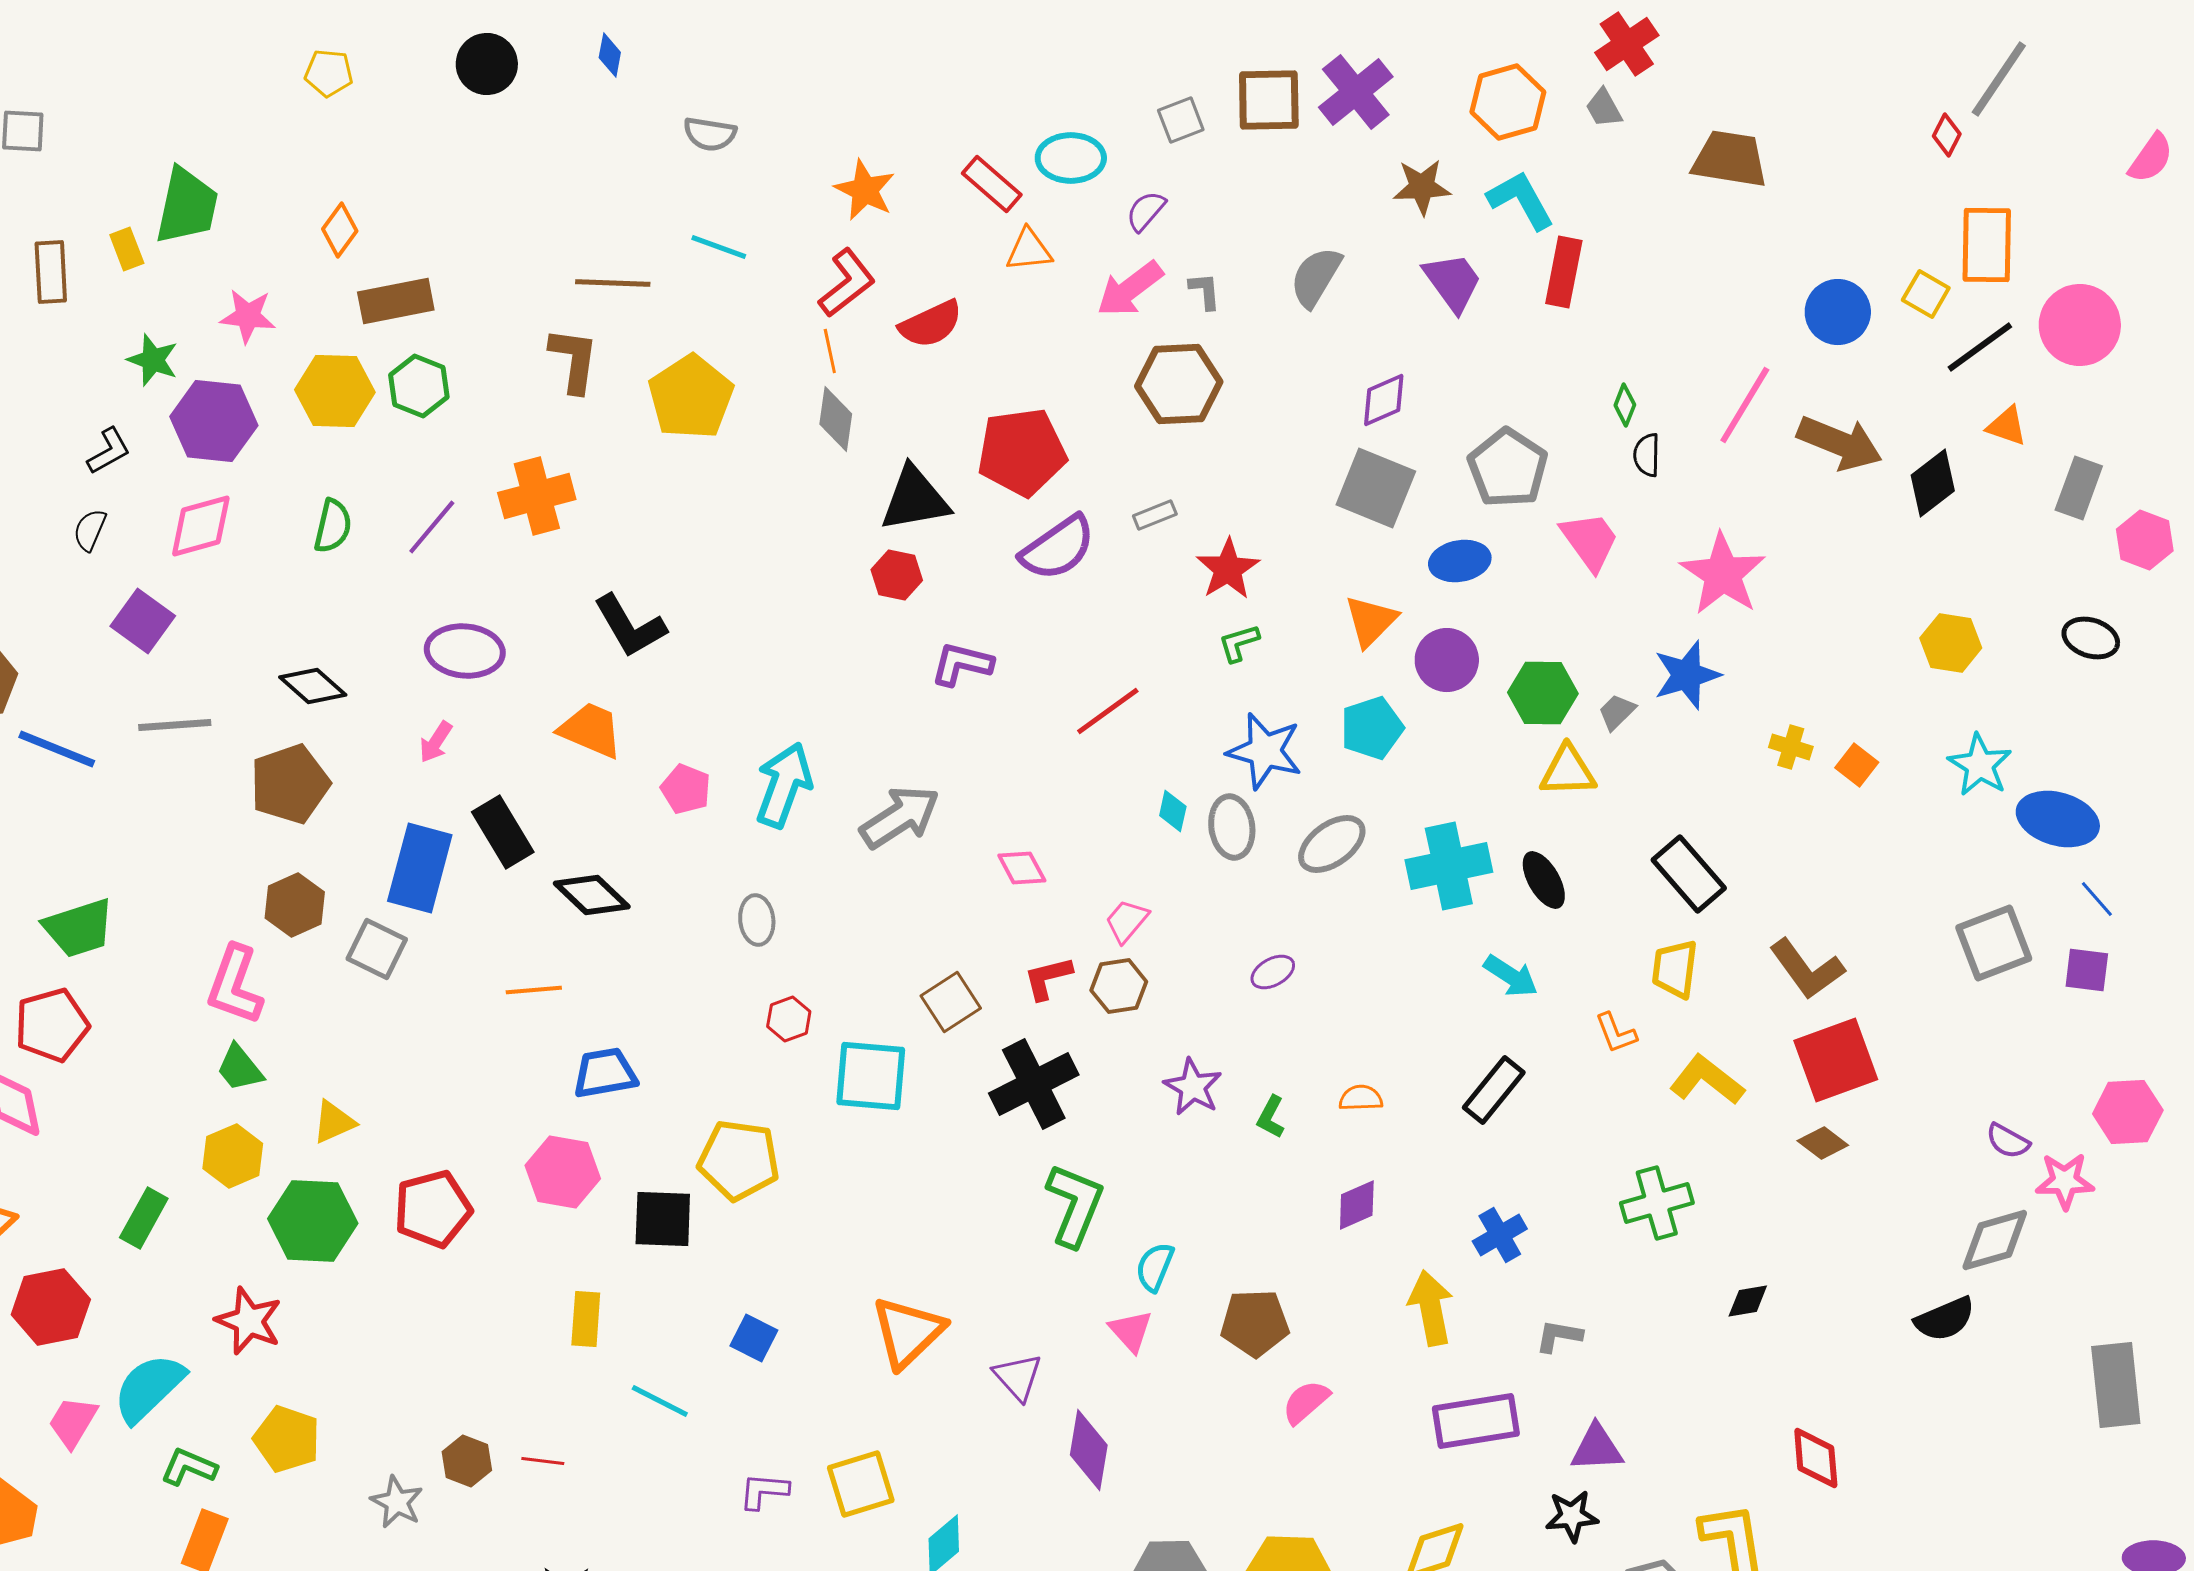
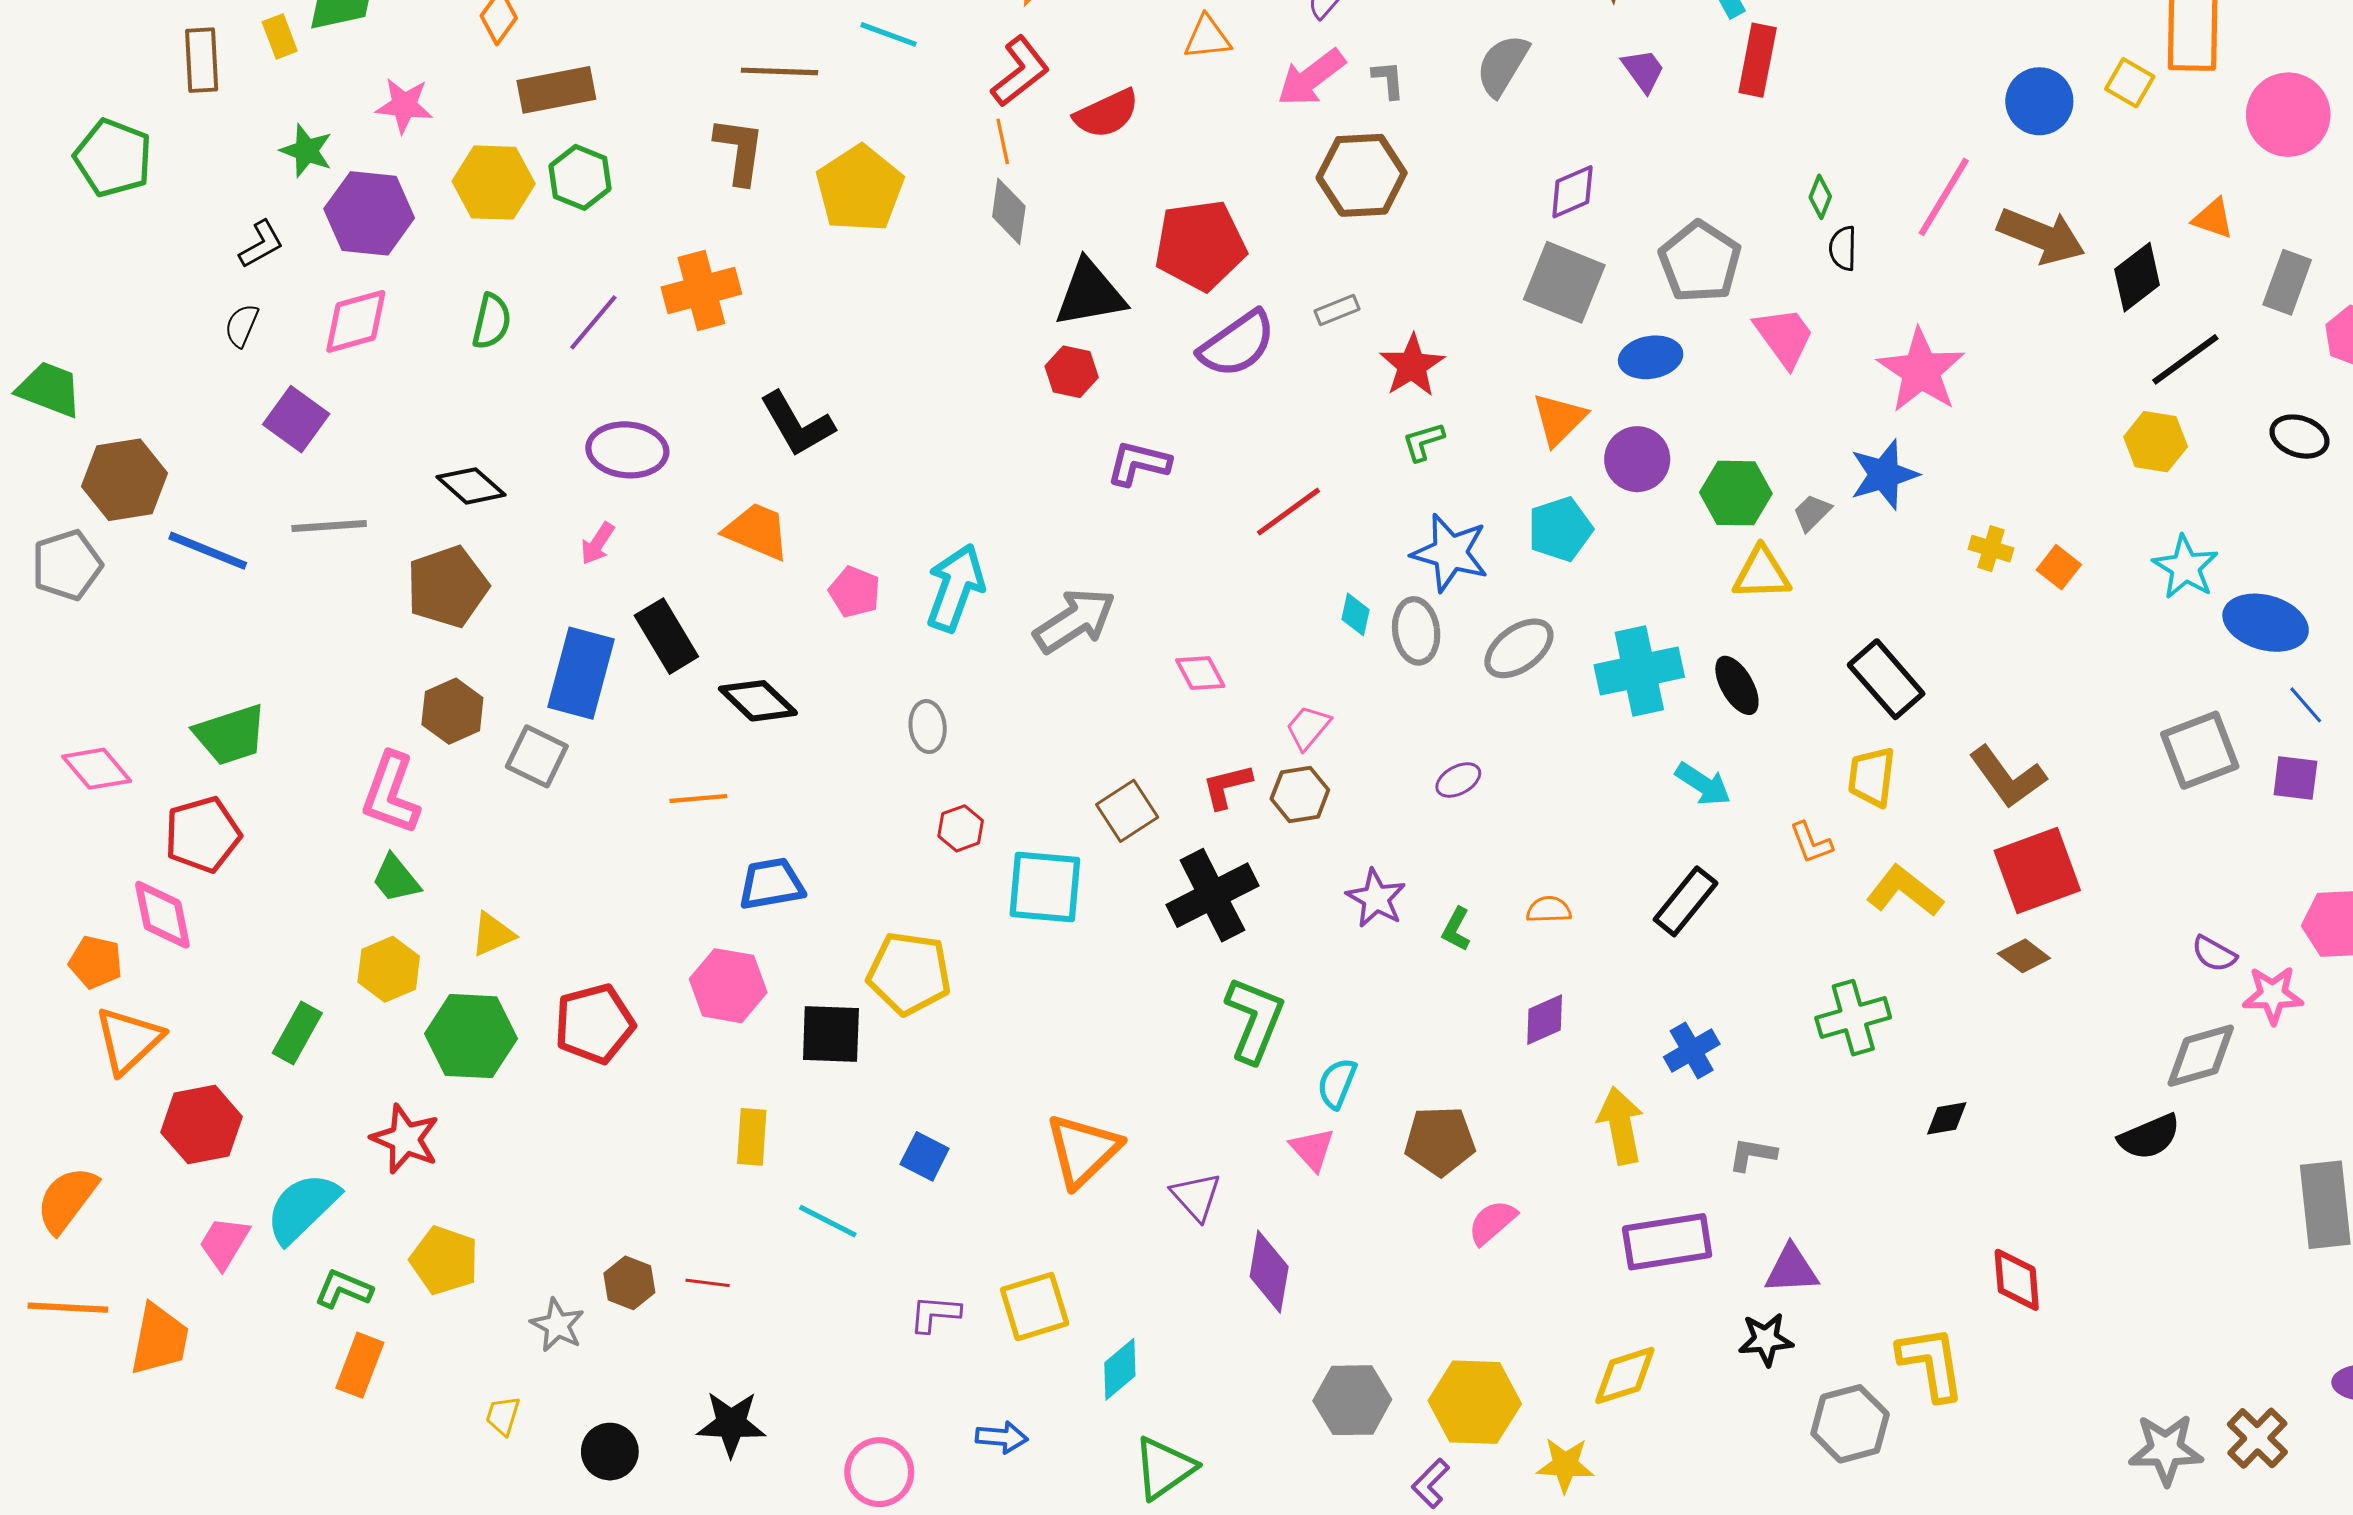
purple trapezoid: (1453, 282) -> (1643, 70), size x0.7
black line: (1980, 347) -> (2185, 359), moved

